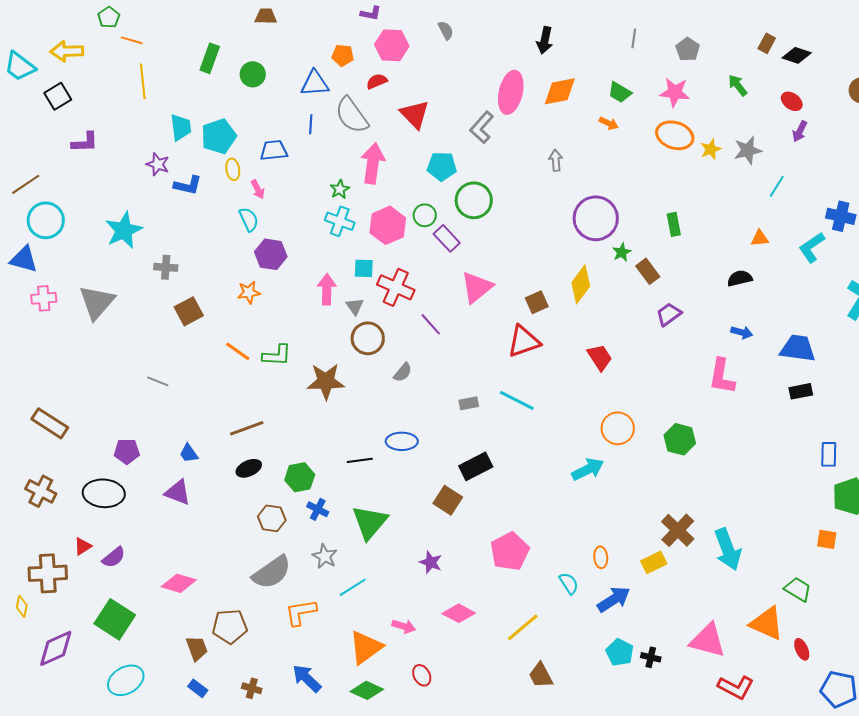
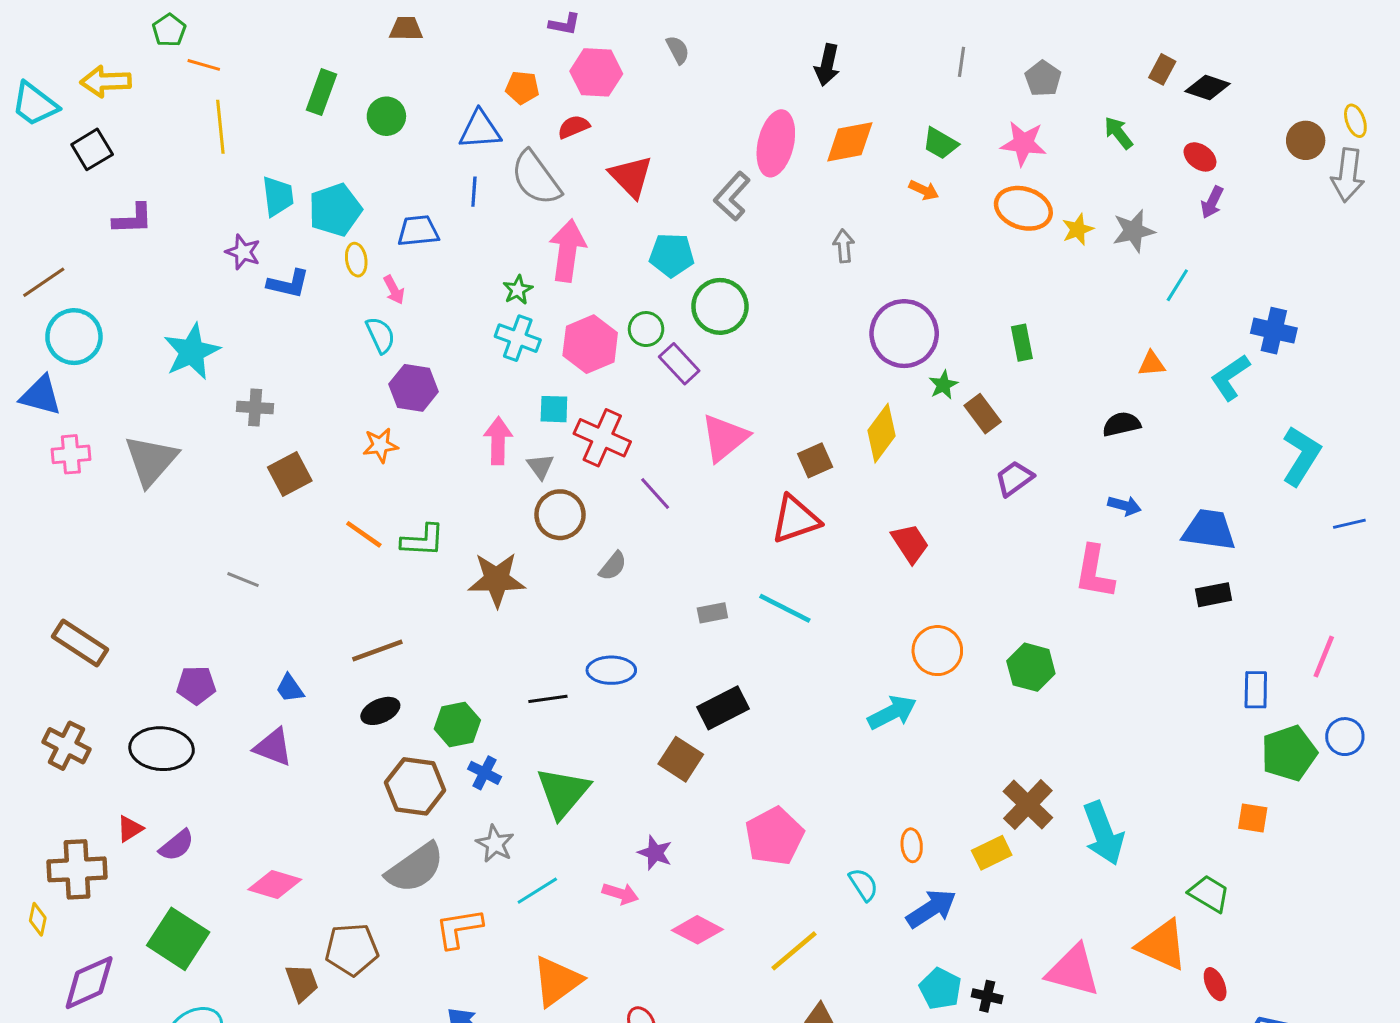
brown hexagon: (272, 518) -> (415, 786), size x1.4
pink arrow: (404, 626) -> (620, 894), moved

